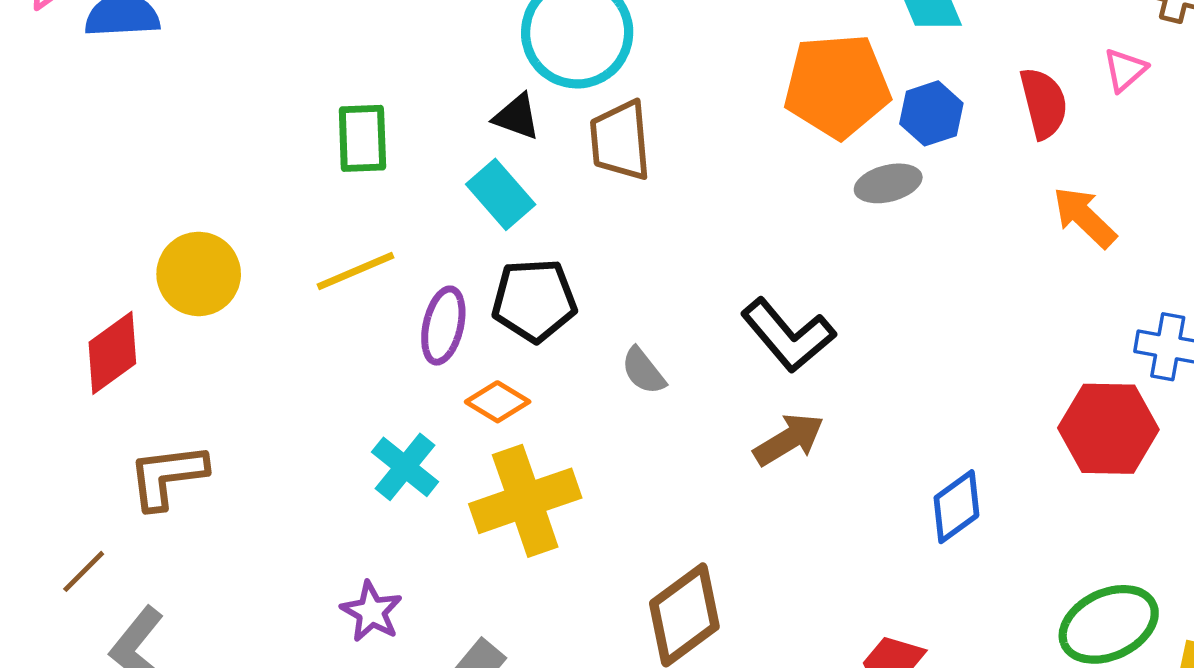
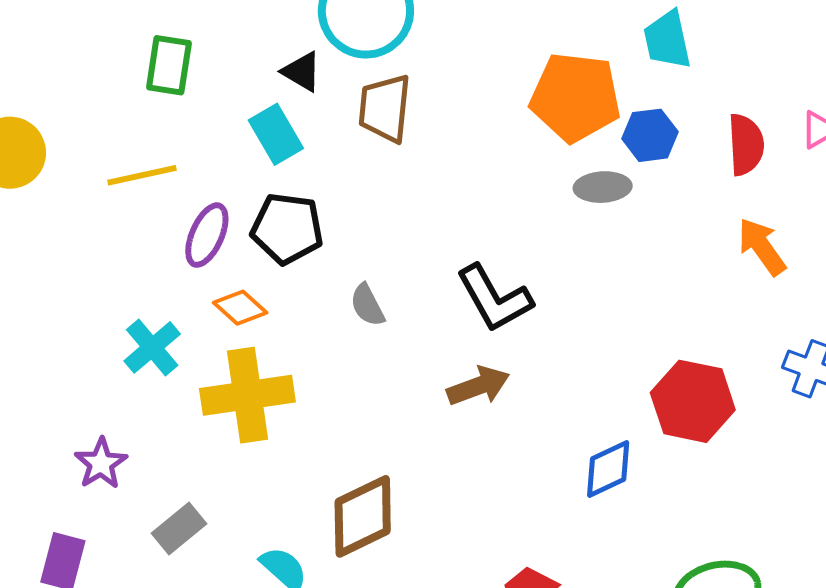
red hexagon: (1108, 429) -> (693, 401), moved

